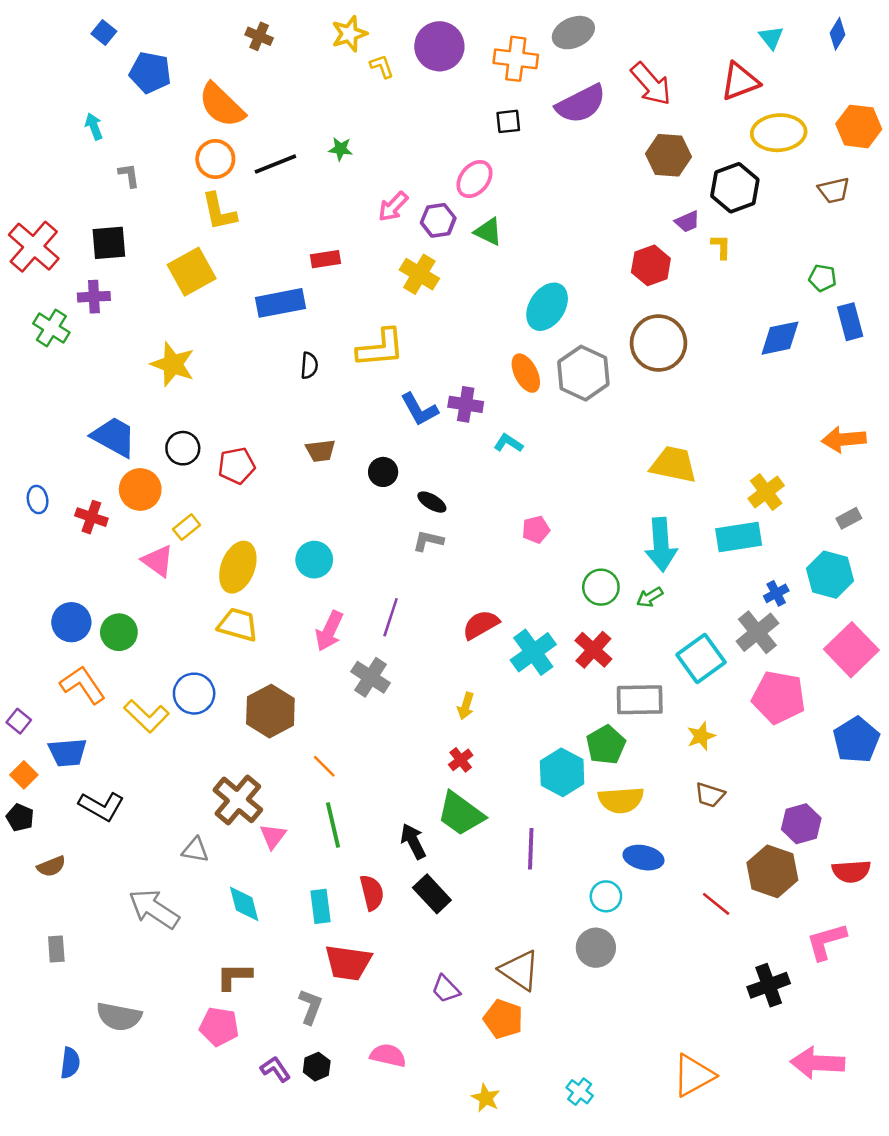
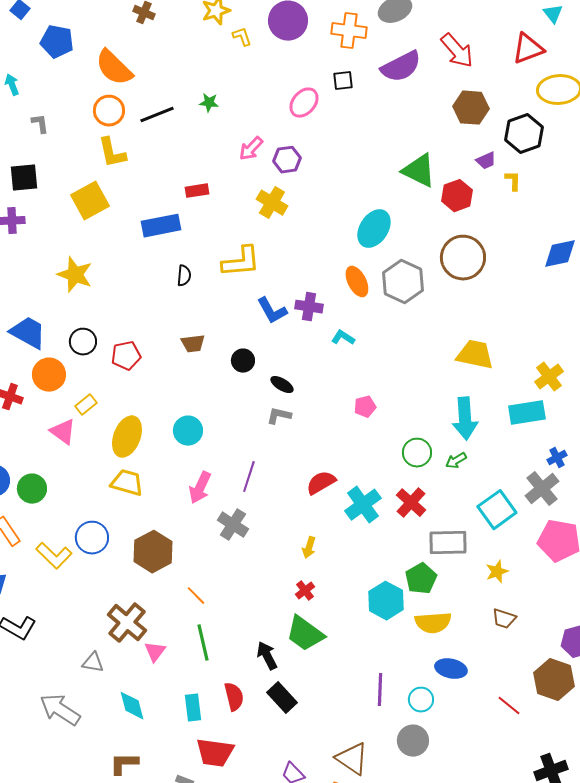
pink ellipse: (474, 179) -> (304, 103), moved
green triangle: (488, 232) -> (419, 171), moved, size x1.5
purple line: (531, 849) -> (380, 690), moved

